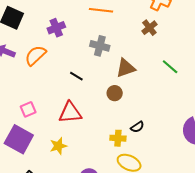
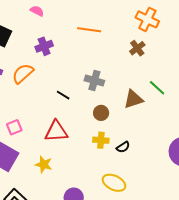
gray cross: (100, 46) -> (94, 81), moved
brown triangle: (126, 68) -> (133, 99), moved
yellow cross: (118, 138) -> (101, 140), moved
yellow star: (58, 146) -> (44, 164), turned 30

